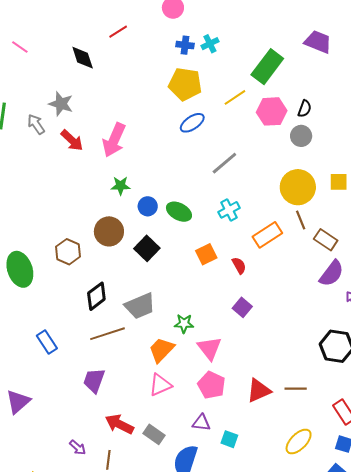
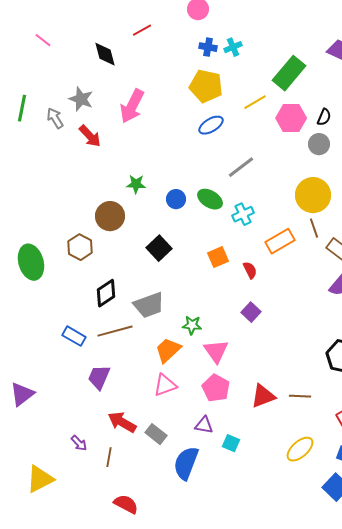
pink arrow: (114, 140) -> (132, 106), moved
blue circle: (148, 206) -> (176, 199), moved
green ellipse: (179, 212) -> (210, 199), moved
brown circle: (109, 231) -> (110, 216), moved
blue rectangle: (47, 342) -> (74, 336), moved, turned -30

